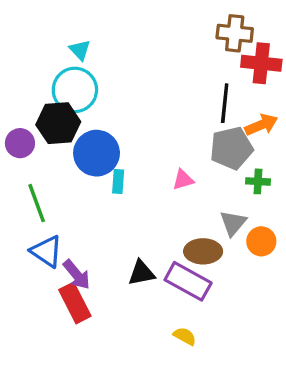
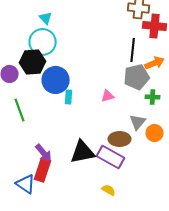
blue triangle: (47, 251) -> (26, 184), moved
black triangle: (141, 273) -> (83, 152), size x1.5
red rectangle: (75, 303) -> (43, 170), turned 45

